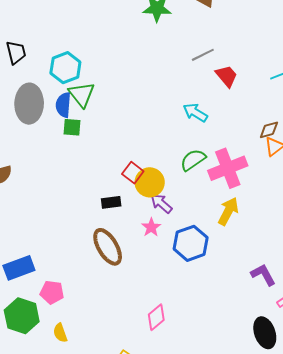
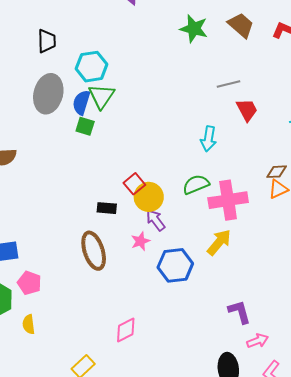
cyan arrow: (195, 113) -> (209, 139), turned -125

